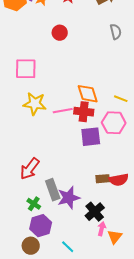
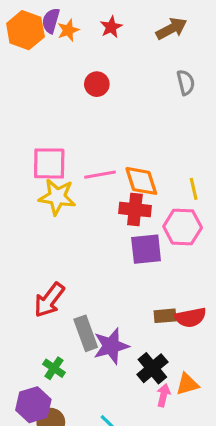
pink square: (26, 69) -> (49, 163), moved
yellow line: (121, 99) -> (194, 189), turned 56
pink line: (63, 111) -> (100, 175), moved
green cross: (34, 204) -> (54, 368), moved
purple hexagon: (41, 226) -> (33, 405), moved
orange triangle: (115, 237) -> (187, 384), moved, turned 35

